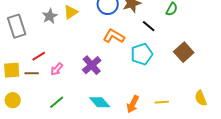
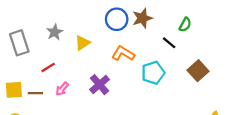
yellow triangle: (71, 12) -> (82, 43), moved
black line: (149, 26) -> (169, 43), moved
red line: (39, 56) -> (48, 67), moved

